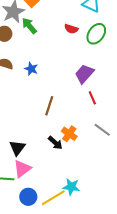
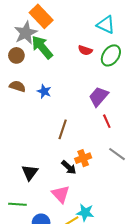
green arrow: (29, 26) -> (42, 47), size x1.4
orange cross: (69, 134) -> (83, 158), turned 35
pink triangle: (22, 169) -> (61, 194), moved, turned -36

